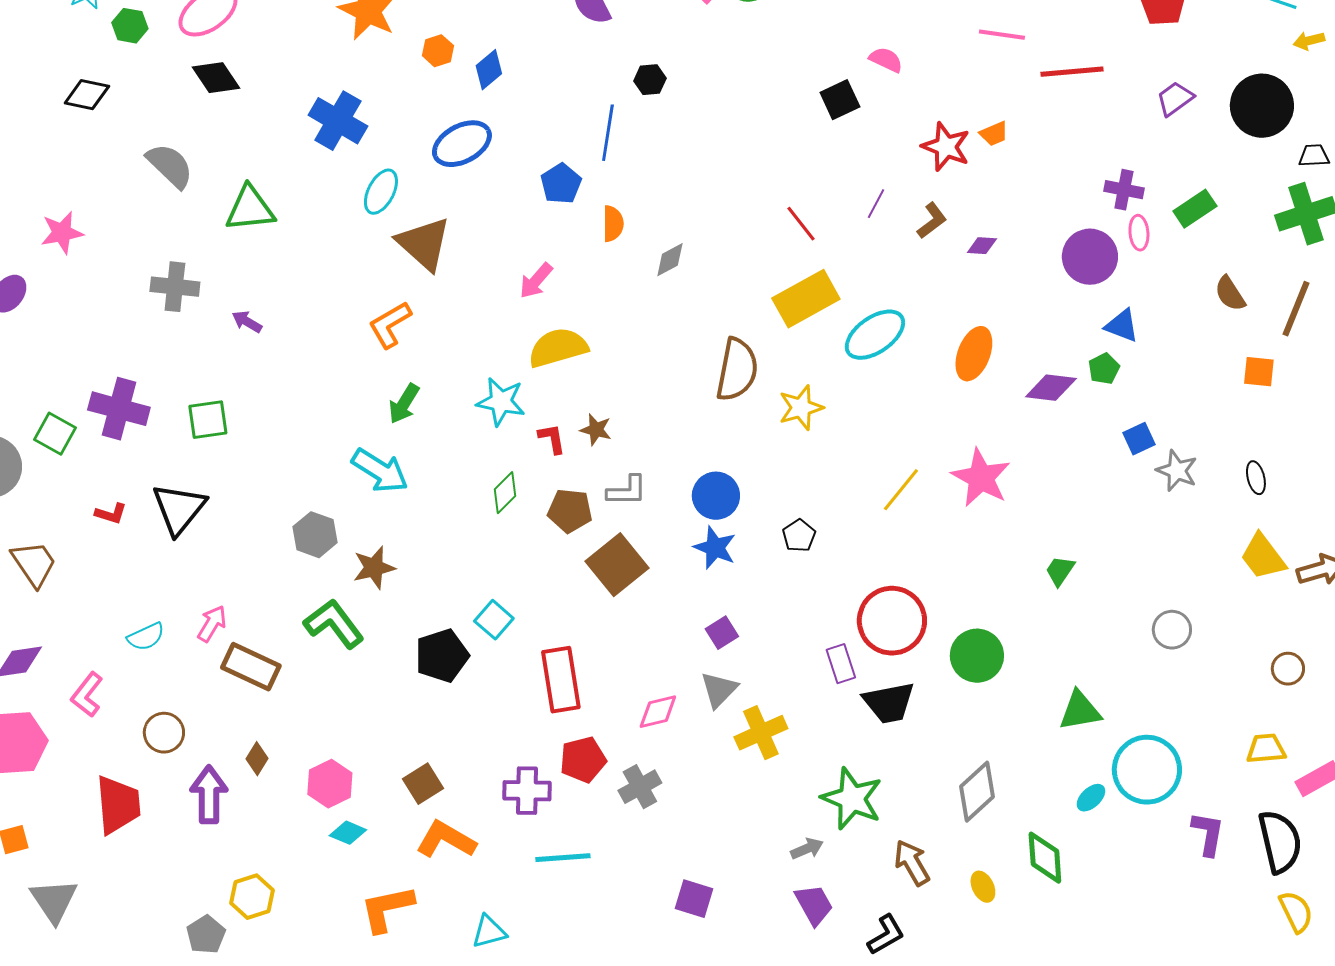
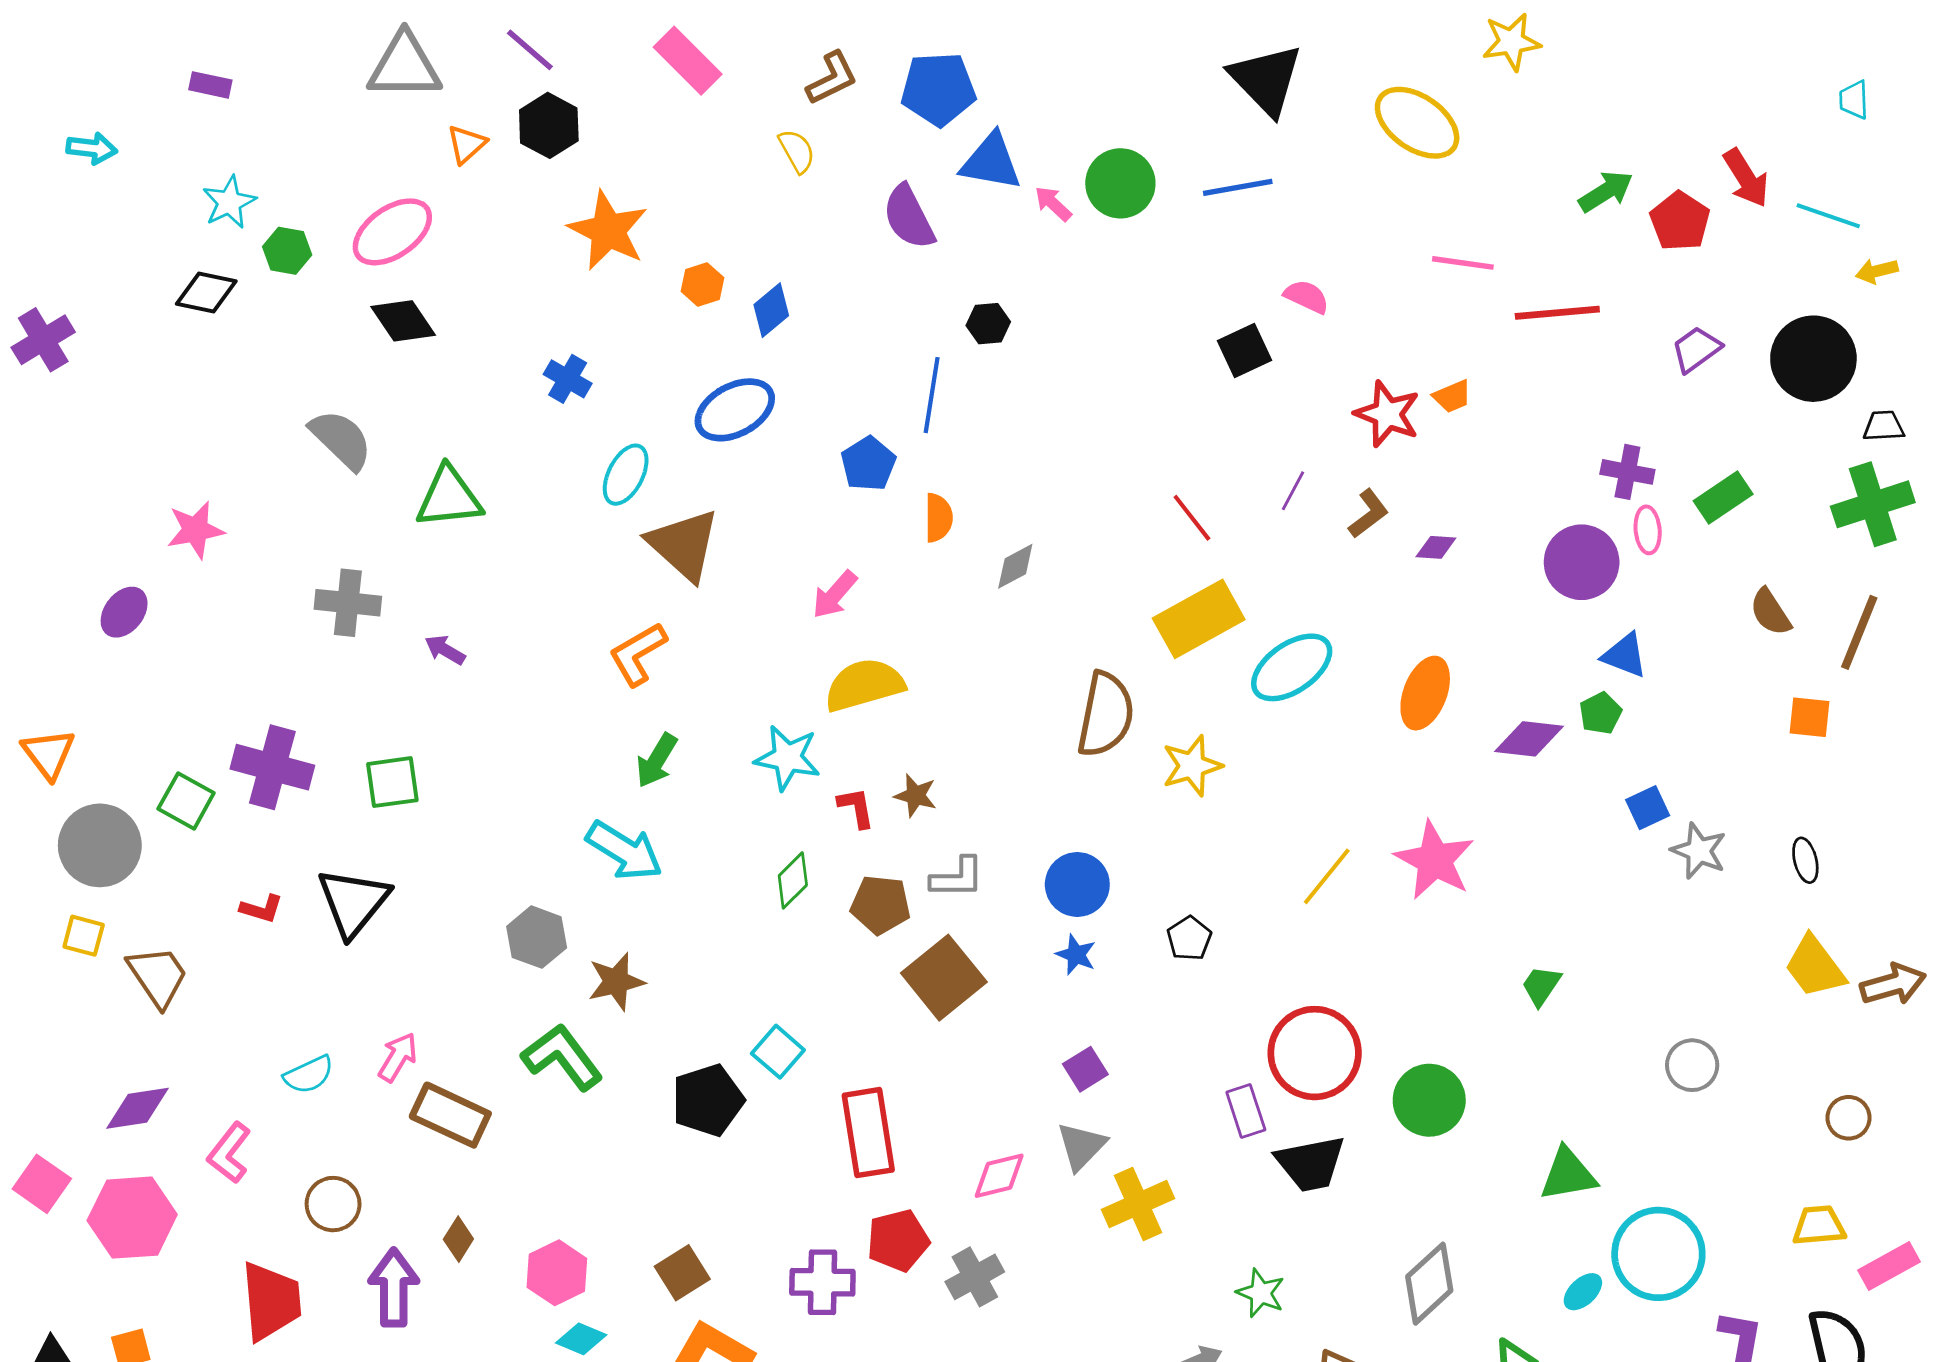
black diamond: (87, 95) -> (206, 293), moved
blue cross: (338, 121) -> (568, 379), size x0.6
blue star: (715, 548) -> (1076, 955), size x0.7
green star: (852, 799) -> (1261, 1293), size x0.6

